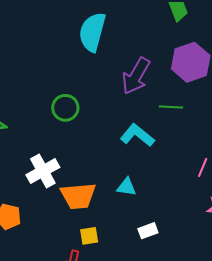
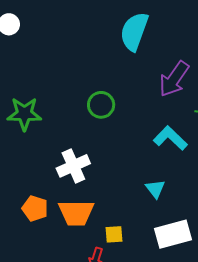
cyan triangle: (126, 187) -> (155, 189), turned 40
orange trapezoid: (78, 196) -> (76, 213), moved
white rectangle: (148, 231) -> (173, 234), size x1.8

